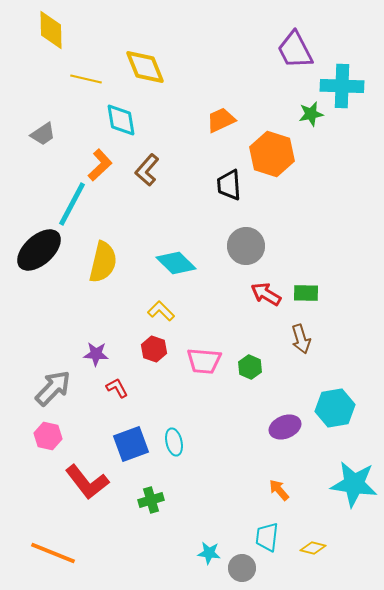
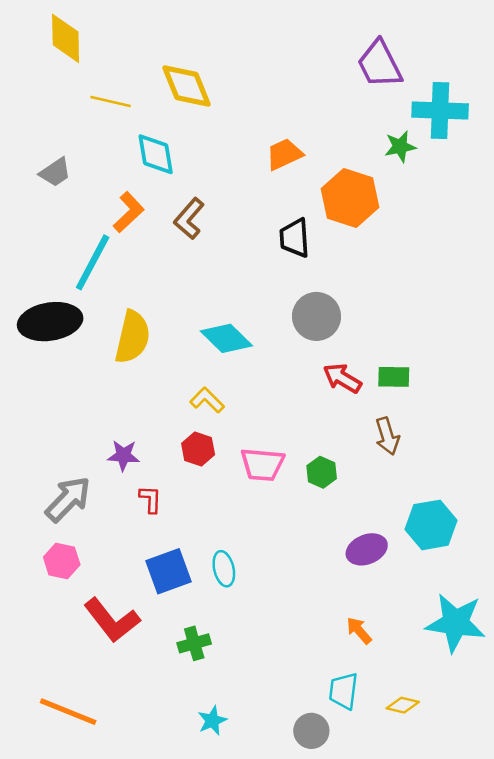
black ellipse: (39, 250) -> (50, 322), turned 33
red L-shape: (117, 388) -> (150, 499), turned 30
cyan star: (209, 553) -> (212, 721), moved, turned -30

